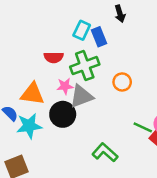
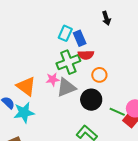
black arrow: (120, 14) -> (106, 18), moved
red semicircle: (54, 57) -> (86, 55), moved
orange triangle: (32, 94) -> (26, 86), turned 30
black circle: (63, 114) -> (91, 100), moved

